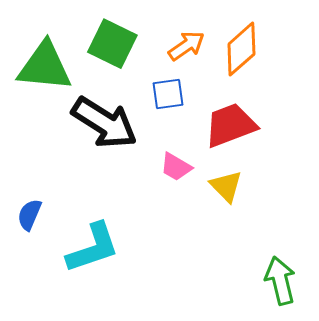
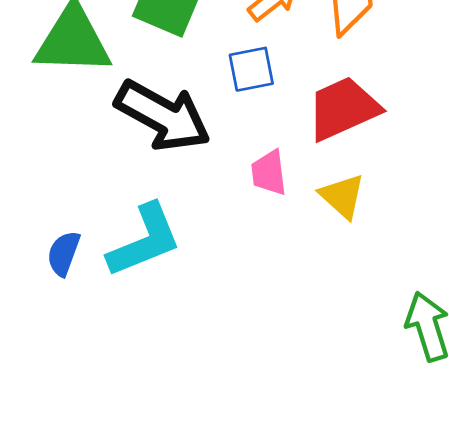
pink trapezoid: (176, 167) -> (269, 173), turned 56
cyan L-shape: (93, 248) -> (144, 240), moved

